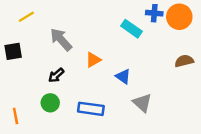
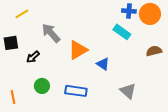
cyan rectangle: (132, 29) -> (122, 32), moved
orange triangle: (93, 60) -> (78, 50), size x1.5
black arrow: (56, 75) -> (33, 57), moved
gray triangle: (142, 103) -> (128, 91), moved

